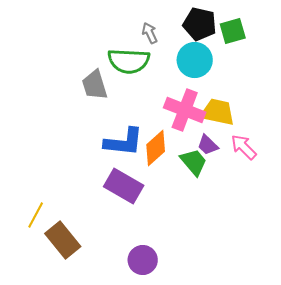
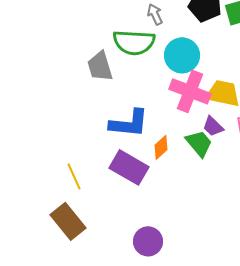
cyan circle: (195, 60) -> (182, 55), moved
orange diamond: (156, 148) -> (161, 147), moved, size x0.7
yellow line: (36, 215) -> (74, 176), moved, turned -52

